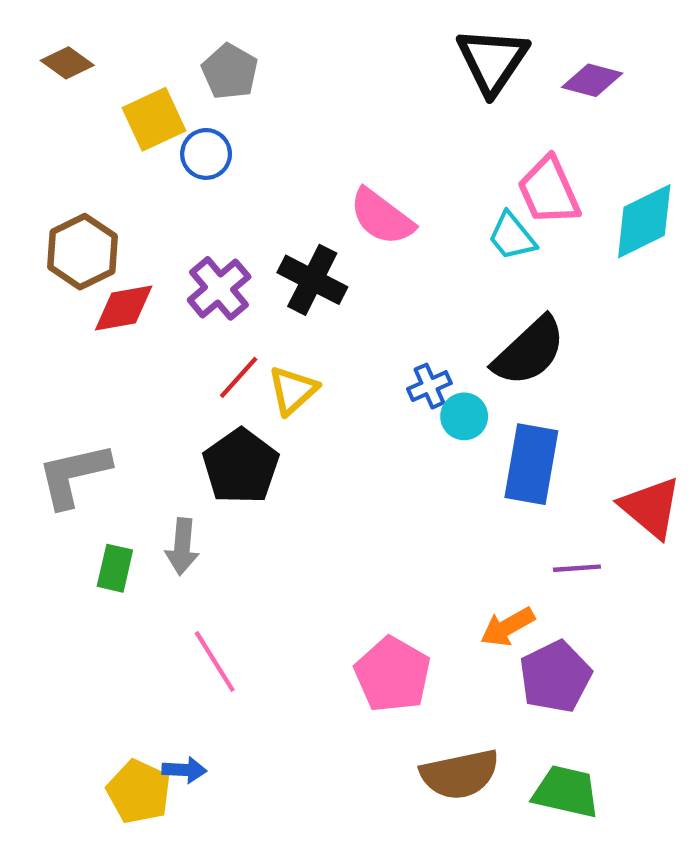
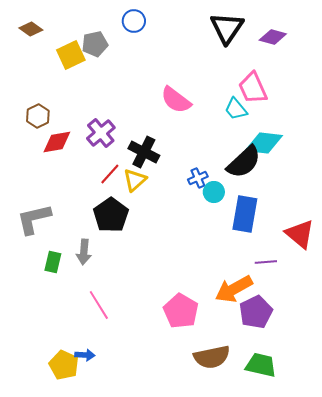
gray pentagon: (230, 72) -> (95, 44), moved, turned 30
blue circle: (206, 154) -> (134, 21), moved
cyan diamond: (644, 221) -> (264, 143), moved, turned 33
brown hexagon: (82, 252) -> (38, 116), size x0.7
black cross: (312, 280) -> (144, 152), moved
orange arrow: (508, 627) -> (234, 289), size x1.5

